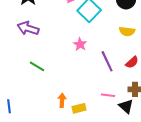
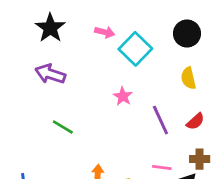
yellow semicircle: (127, 31) -> (188, 78), turned 70

